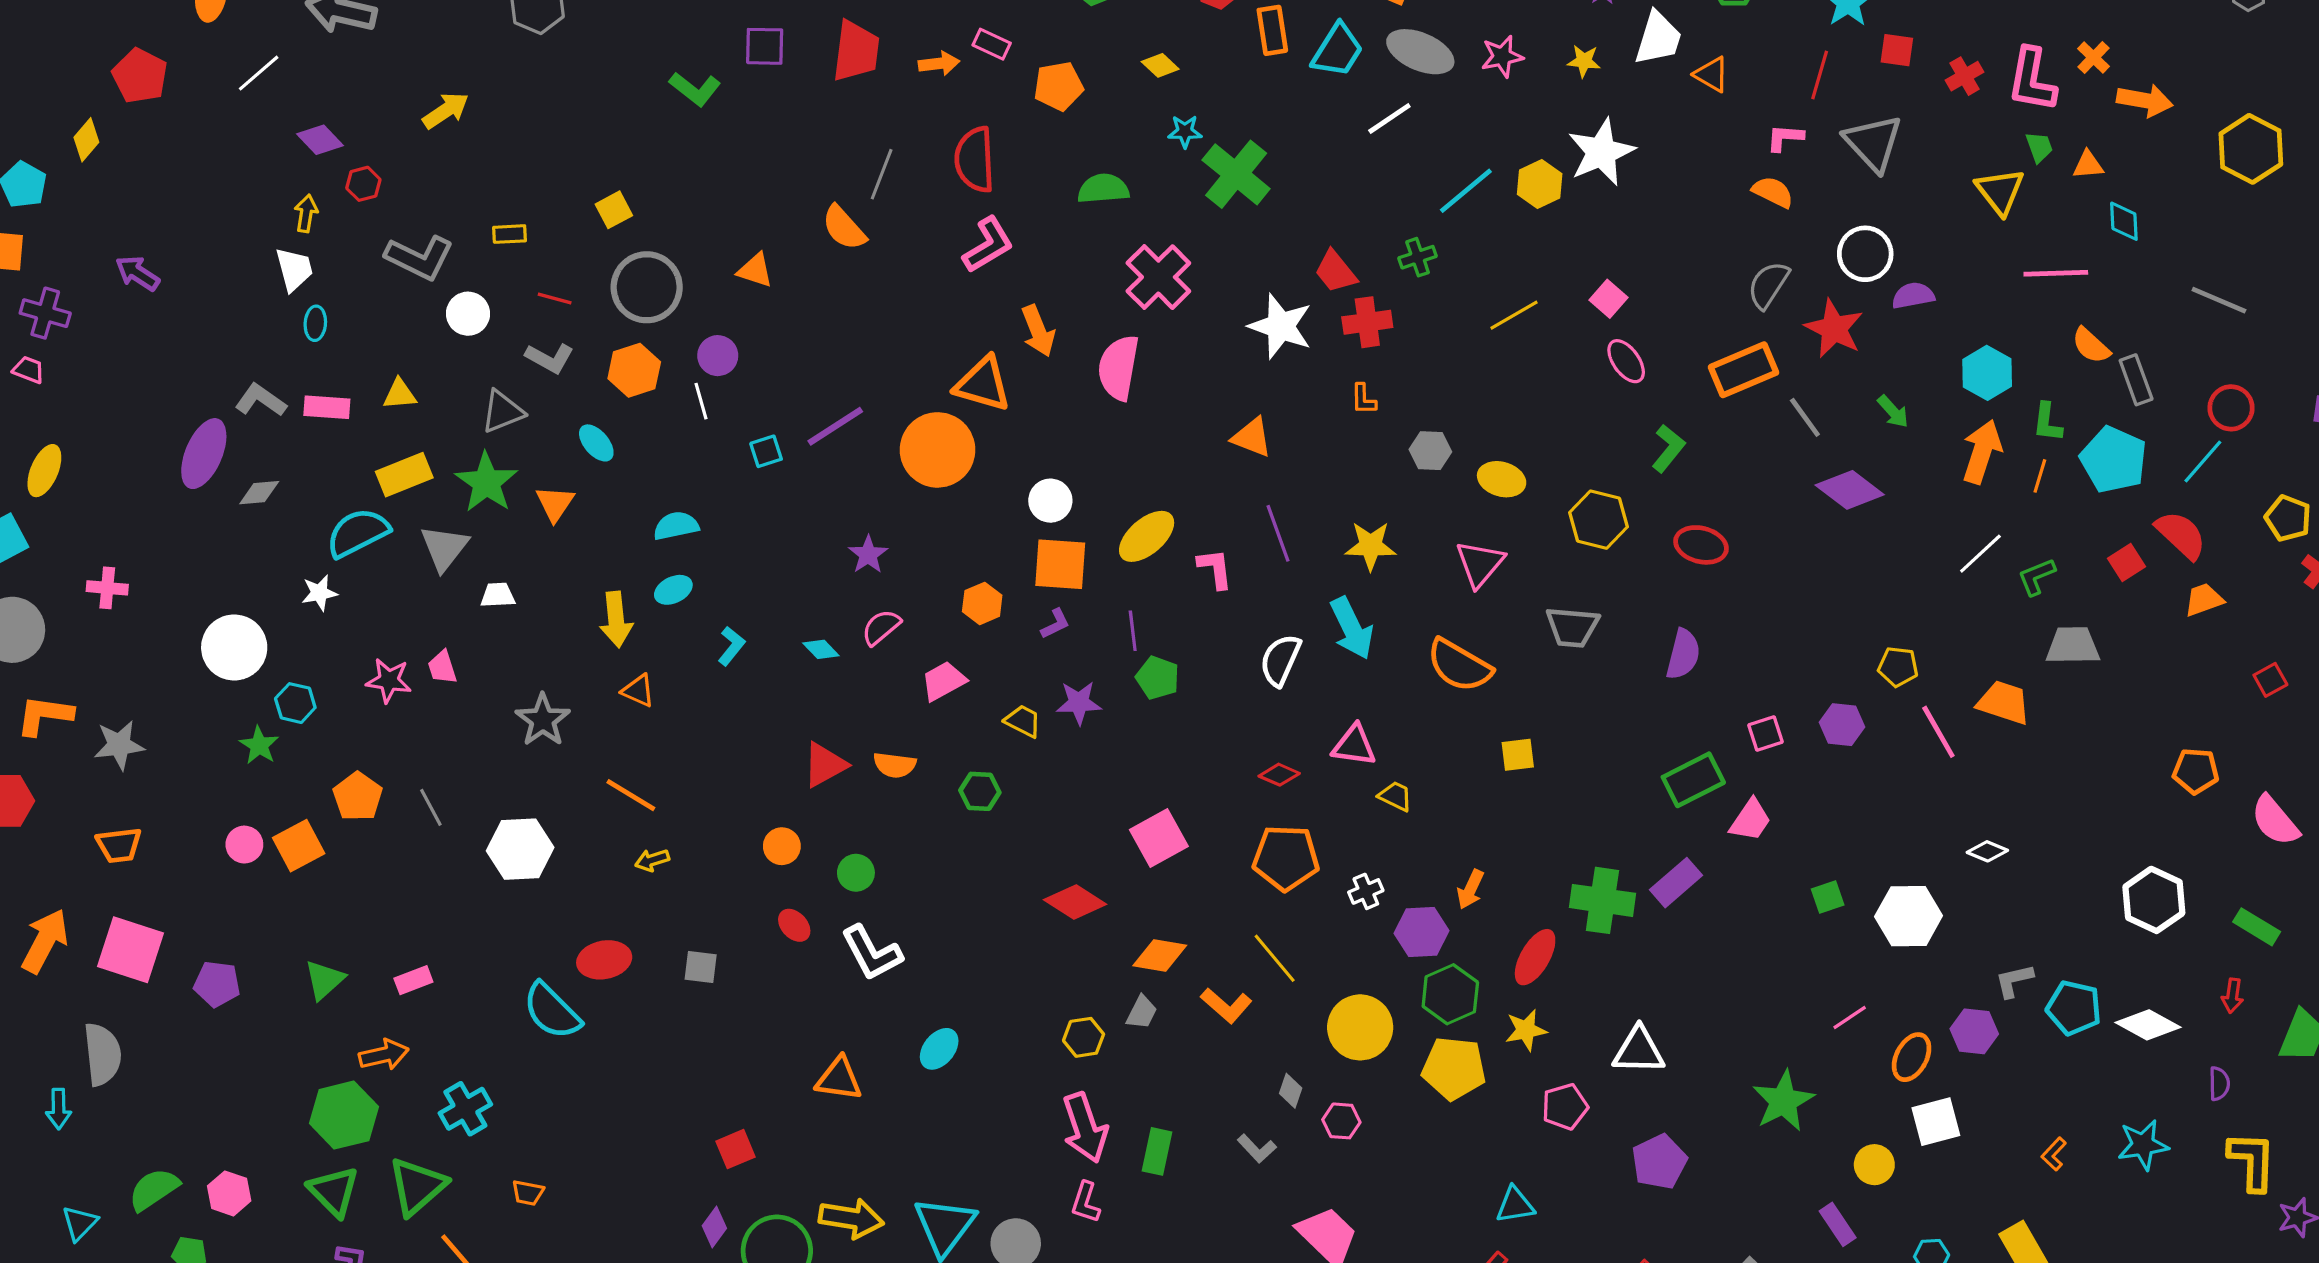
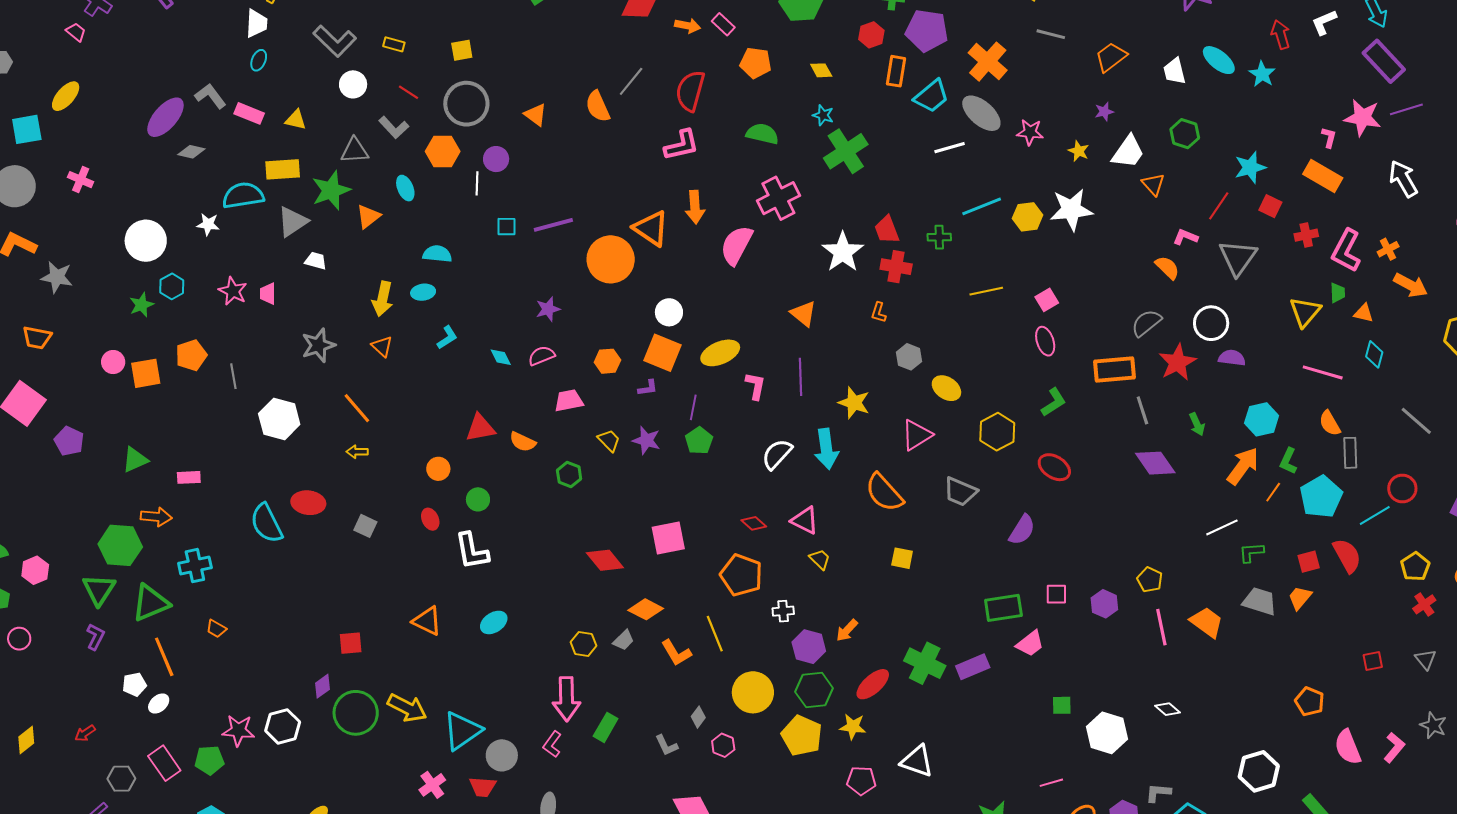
orange trapezoid: (2204, 600) -> (1300, 598), moved, turned -48

